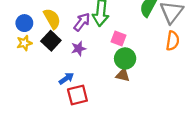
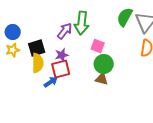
yellow semicircle: (52, 19) -> (38, 63), moved, turned 30
black square: (51, 41) -> (37, 48), turned 30
red square: (77, 95) -> (61, 69), moved

